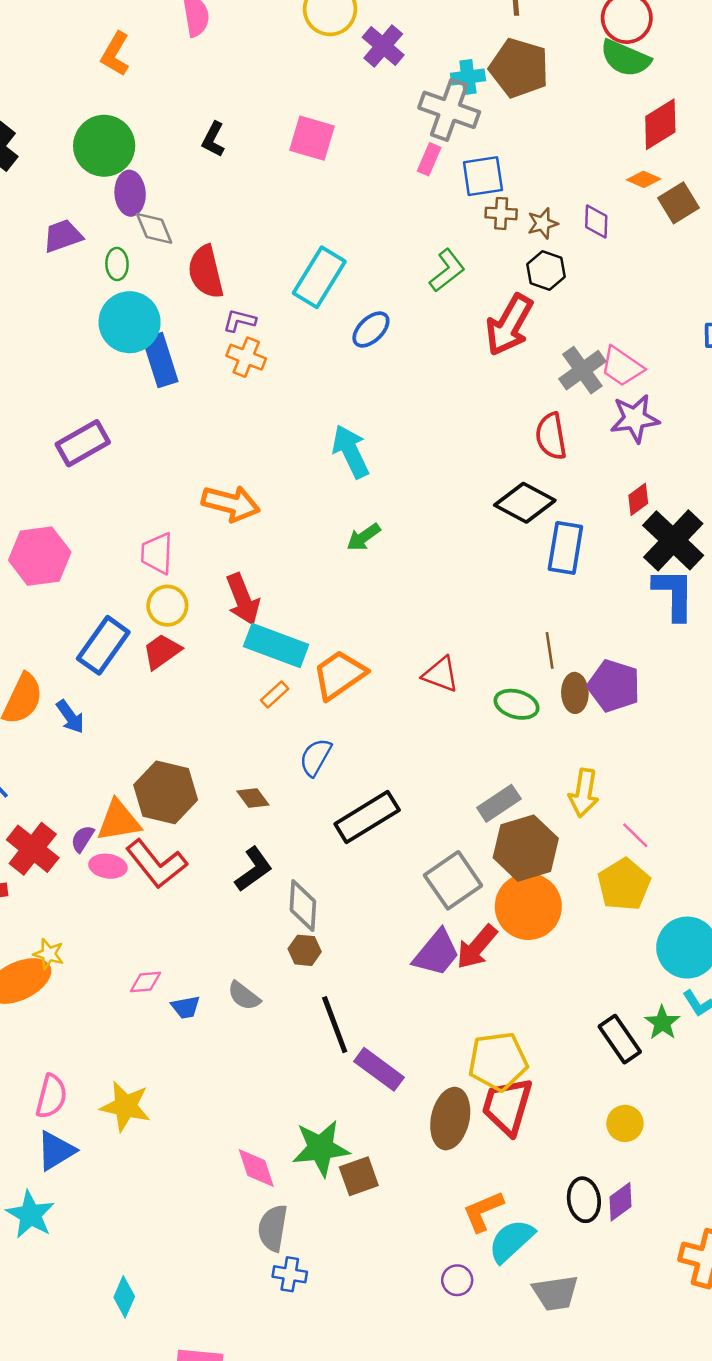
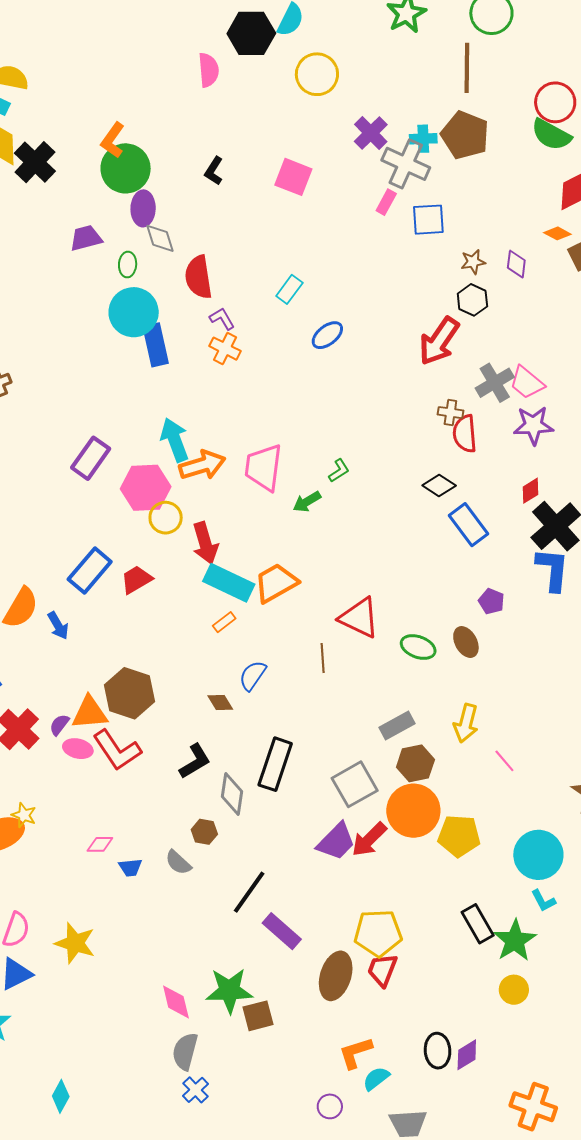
purple cross: (383, 46) -> (371, 133), moved
orange L-shape: (115, 54) -> (113, 140), moved
brown cross: (501, 213) -> (450, 413), moved
green L-shape: (447, 270) -> (339, 471), moved, size x0.7
cyan rectangle: (319, 277) -> (289, 289), size x0.6
purple L-shape: (239, 321) -> (222, 319), turned 40
purple rectangle: (83, 443) -> (91, 458), moved, turned -30
cyan arrow: (351, 451) -> (175, 440), moved
orange arrow: (231, 503) -> (202, 465), turned -36
black diamond: (525, 503) -> (439, 485), size x0.7
blue rectangle: (565, 548) -> (469, 525), turned -51
pink trapezoid: (157, 553) -> (264, 467), moved, size x1.4
pink hexagon: (40, 556) -> (146, 488), moved
yellow circle: (167, 606) -> (166, 518), moved
brown line: (550, 650) -> (323, 658), moved
red triangle: (441, 674) -> (359, 618), size x1.4
orange trapezoid: (339, 675) -> (276, 583), moved
purple pentagon: (614, 686) -> (491, 601), moved, size x0.6
brown ellipse: (575, 693) -> (466, 642), turned -32
brown diamond: (253, 798) -> (220, 703), moved
black rectangle: (367, 817) -> (275, 764), moved, turned -45
brown hexagon: (526, 848) -> (415, 763), size x0.7
yellow pentagon: (624, 885) -> (459, 836), moved, turned 30
brown hexagon: (305, 950) -> (204, 832), moved
green star: (662, 1023) -> (515, 941), moved, size x1.5
black line: (335, 1025) -> (249, 892), turned 51
red trapezoid: (507, 1106) -> (382, 970), size x0.7
yellow circle: (625, 1123) -> (514, 990), moved
cyan semicircle: (511, 1241) -> (376, 1079), size x0.7
blue cross: (290, 1274) -> (196, 1090), turned 32

